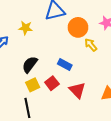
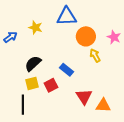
red triangle: (77, 90) -> (84, 97), moved

